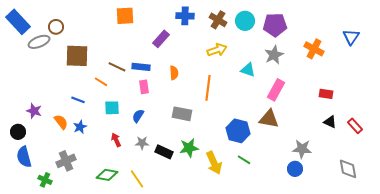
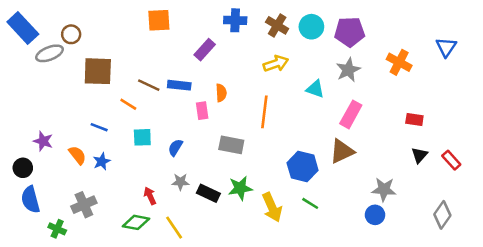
pink rectangle: (144, 87) -> (202, 111), moved
brown triangle: (269, 119) -> (342, 151), turned -35
black triangle: (330, 122) -> (419, 155), turned 48
red arrow: (116, 140) -> (150, 196), moved
gray diamond: (348, 169) -> (442, 215), turned 45

